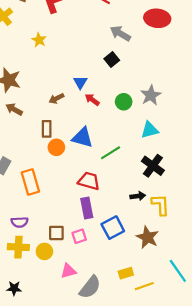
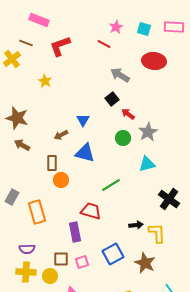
red arrow: (92, 100) -> (128, 114), moved
blue triangle: (82, 138) -> (85, 153), moved
black cross: (153, 166) -> (169, 199), moved
purple rectangle: (87, 208) -> (75, 232), moved

